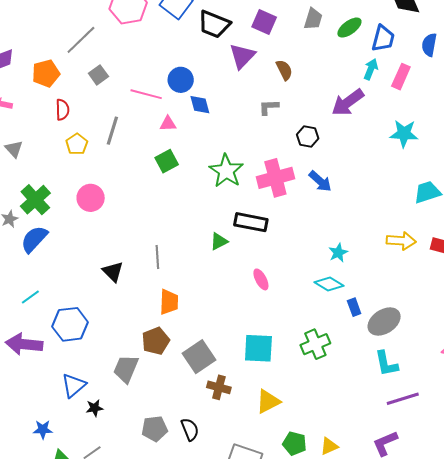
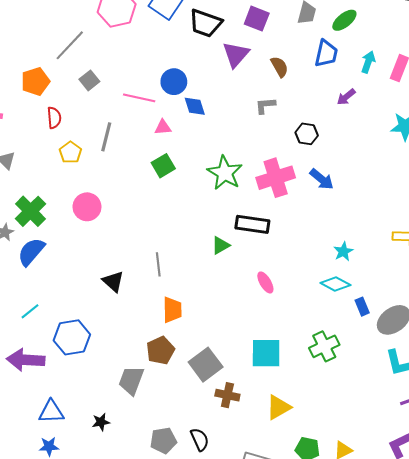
blue trapezoid: (383, 38) -> (326, 54), moved
purple arrow: (348, 102) -> (346, 97), size x0.6
blue triangle: (74, 385) -> (51, 412), moved, turned 40

